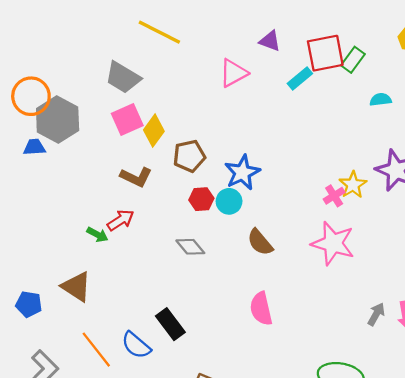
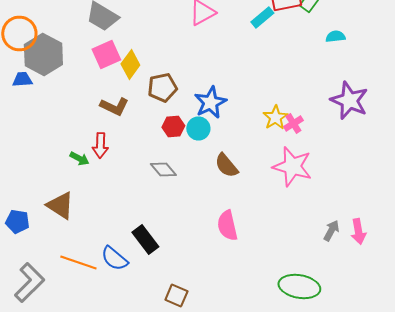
yellow star: (353, 185) -> (275, 118), moved
red arrow: (121, 220) -> (100, 146), turned 125
orange line: (96, 350) -> (78, 262), turned -33

